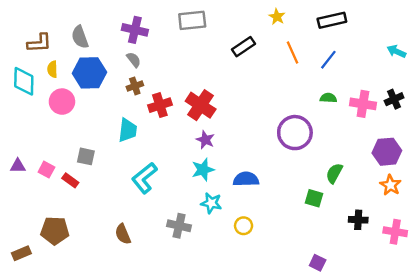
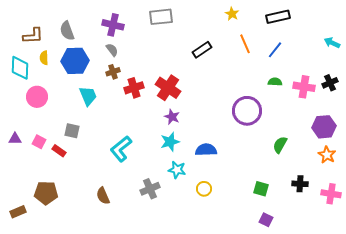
black rectangle: (244, 47) -> (202, 50), moved
pink circle: (62, 102) -> (37, 97), moved
cyan trapezoid: (128, 130) -> (88, 96), moved, turned -30
green square: (314, 198) -> (261, 189), moved
gray cross: (179, 226) -> (150, 189), turned -36

